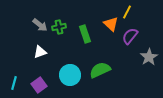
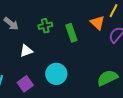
gray arrow: (40, 25) -> (11, 24), moved
green semicircle: (100, 70) -> (107, 78), moved

